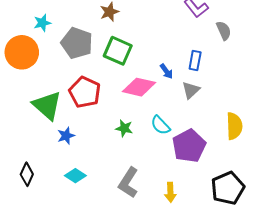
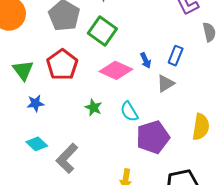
green triangle: (47, 105) -> (23, 70), size x0.7
gray L-shape: (128, 183) -> (67, 158), moved

